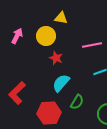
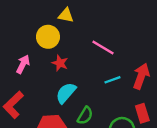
pink arrow: (17, 36) -> (23, 64), moved
pink line: (92, 45) -> (103, 48), turned 42

